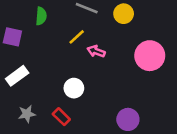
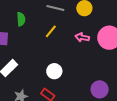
pink arrow: (96, 51) -> (82, 37), moved

